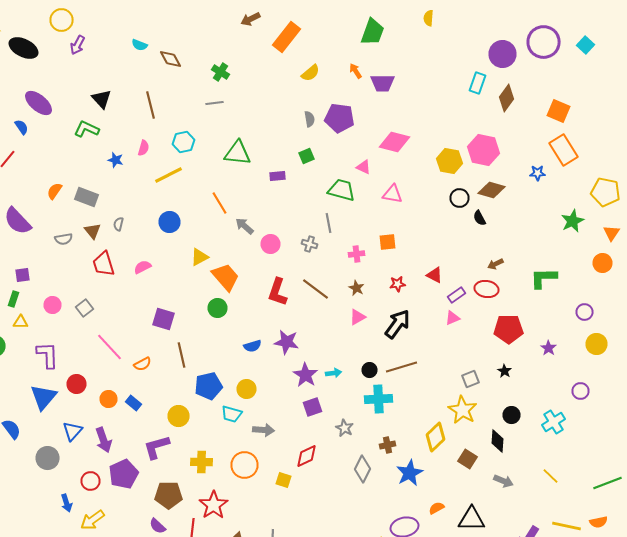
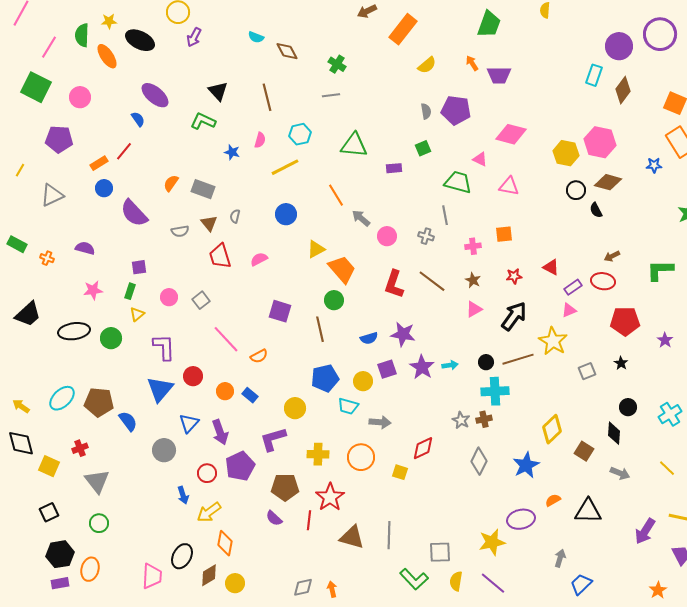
yellow triangle: (20, 322) -> (137, 314), turned -42
brown line: (182, 355) -> (320, 329), moved
purple square: (312, 407) -> (387, 369), moved
yellow star: (462, 410) -> (553, 341), moved
brown cross: (388, 445) -> (484, 419), moved

